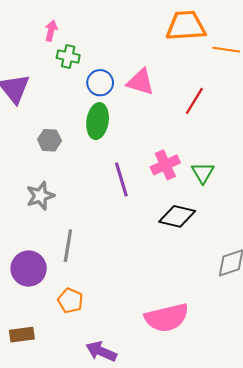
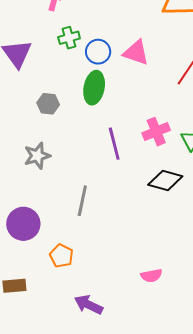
green cross: (68, 56) -> (69, 38), moved, turned -30
gray line: (68, 246) -> (82, 201), moved
pink semicircle: (167, 318) -> (151, 276), size x0.5

